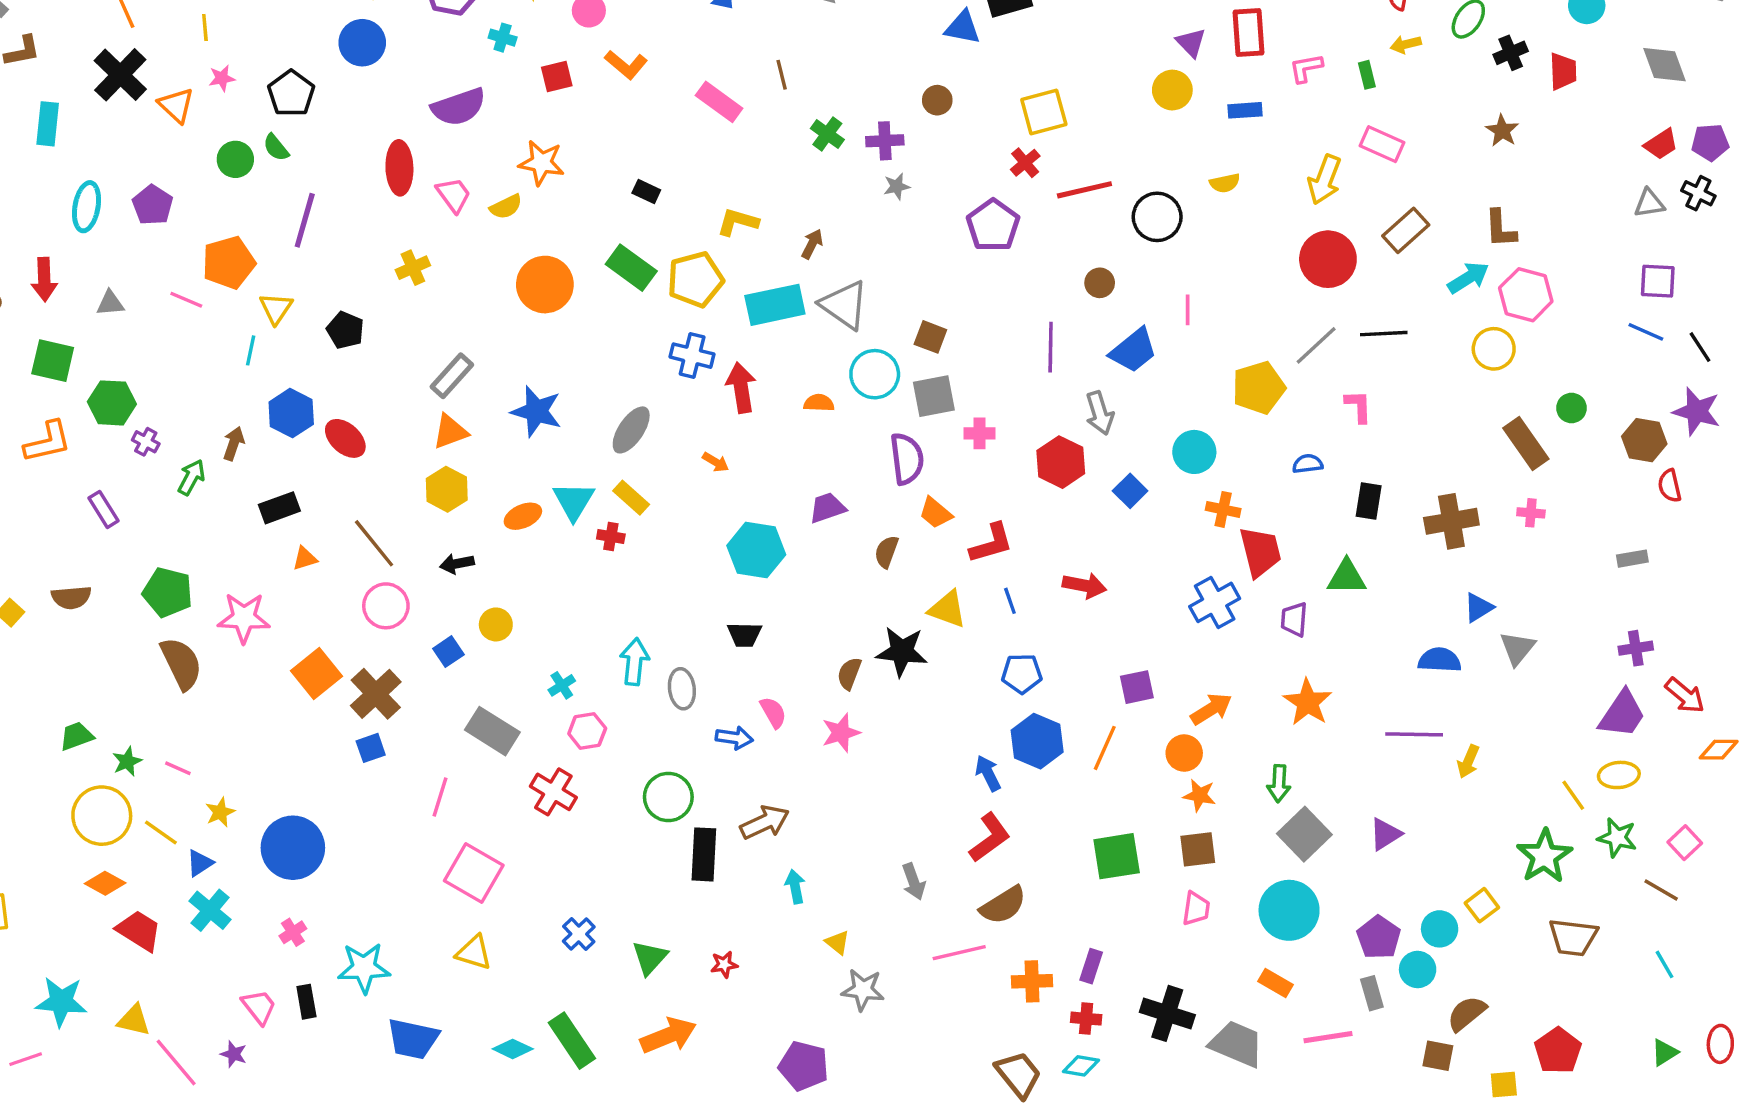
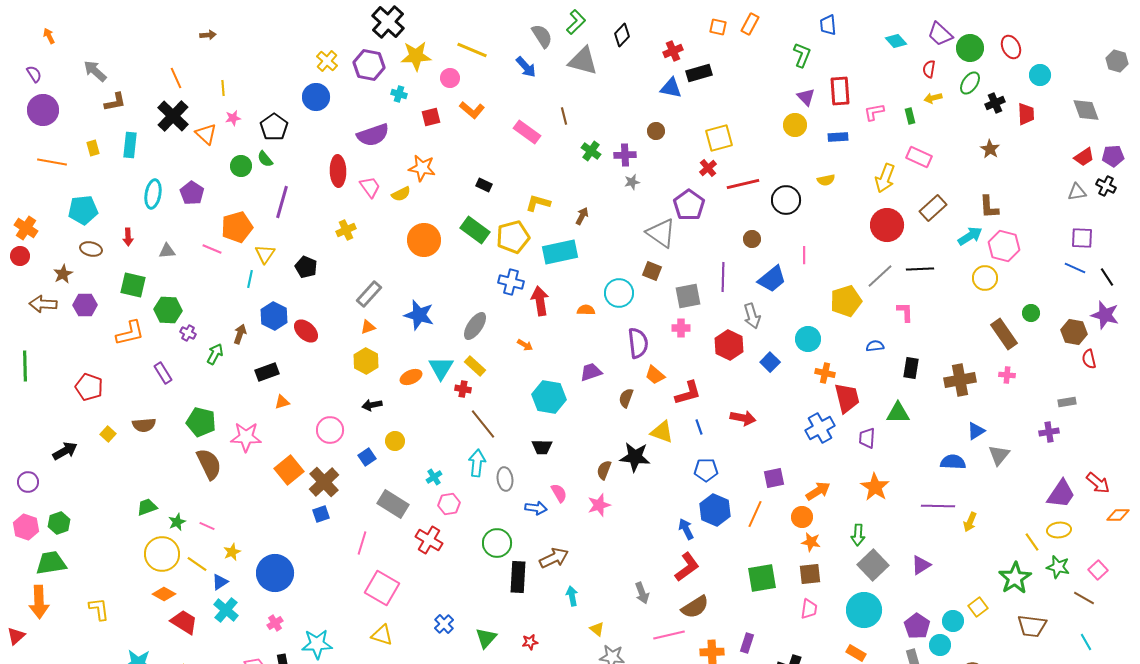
red arrow: (44, 279) -> (128, 237), size x0.7
gray triangle: (844, 305) -> (661, 233), moved
gray square: (934, 396) -> (688, 296), moved
orange triangle: (450, 432) -> (368, 327), size x0.7
brown line: (374, 543) -> (483, 424), moved
purple cross: (1636, 648) -> (1049, 432), moved

